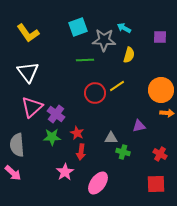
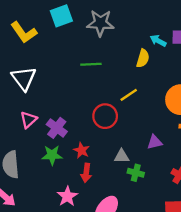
cyan square: (78, 27) -> (61, 16), moved
cyan arrow: (124, 28) -> (158, 41), moved
gray star: (104, 40) -> (100, 23), moved
red circle: (95, 93) -> (105, 116), moved
pink triangle: (32, 107) -> (28, 120), size x0.7

